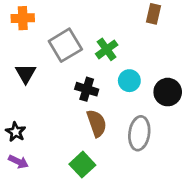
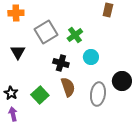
black circle: (168, 92) -> (122, 81), moved
purple arrow: (18, 162) -> (13, 114), turned -128
green square: (82, 165) -> (40, 95), moved

